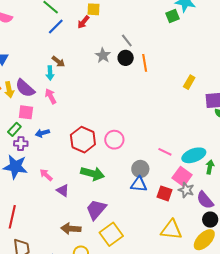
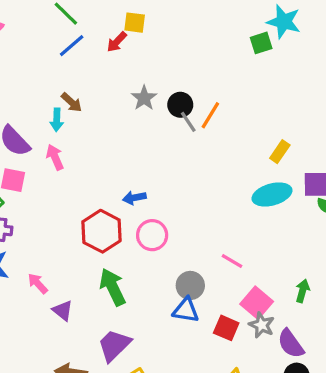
gray line: (127, 40) -> (188, 122), moved
orange line: (145, 63) -> (210, 115), turned 36
blue arrow: (42, 133) -> (134, 198), moved
cyan ellipse: (194, 155) -> (272, 194), moved
green arrow: (92, 174) -> (113, 287), turned -135

